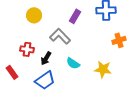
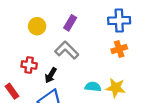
purple rectangle: (75, 16) -> (70, 23), moved
orange cross: (119, 40) -> (119, 49), moved
cyan semicircle: (73, 63) -> (93, 87), moved, turned 152

